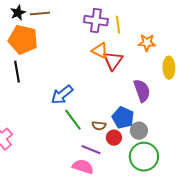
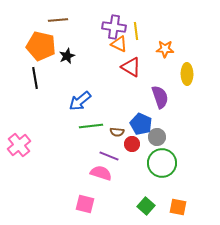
black star: (18, 13) -> (67, 56), moved
orange triangle: (100, 51) -> (119, 44), moved
red triangle: (113, 61) -> (131, 67), turned -35
green line: (73, 120) -> (91, 126), turned -60

